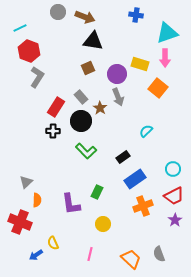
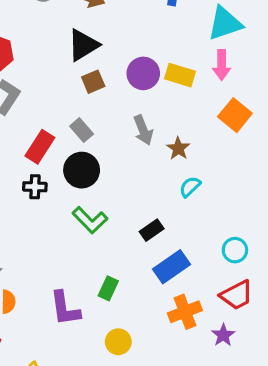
black triangle: (93, 41) -> (83, 45), moved, turned -40
purple circle: (117, 74) -> (143, 73), moved
orange square: (158, 88) -> (235, 115), moved
brown star: (100, 108) -> (178, 148), moved
purple star: (175, 220) -> (223, 335), moved

